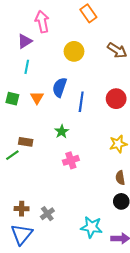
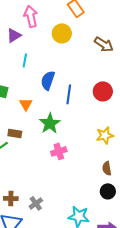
yellow circle: (74, 51) -> (62, 33), moved
cyan line: (27, 67) -> (25, 60), moved
orange triangle: (37, 98) -> (26, 104), moved
green star: (62, 132) -> (50, 123), size x1.5

